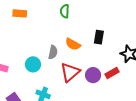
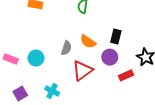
cyan circle: (33, 64) -> (36, 58), moved
purple circle: (93, 75) -> (110, 57), moved

